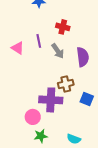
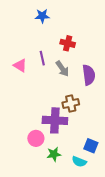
blue square: (87, 99) -> (91, 146), moved
green star: (41, 136) -> (54, 154), moved

